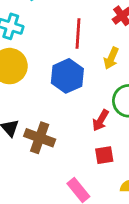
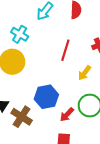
blue hexagon: (67, 76) -> (46, 97), moved

